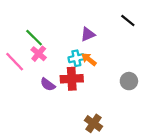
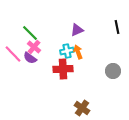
black line: (128, 20) -> (117, 27), moved, turned 40
orange arrow: (89, 59) -> (78, 52), turned 32
purple semicircle: (48, 85) -> (30, 58), moved

